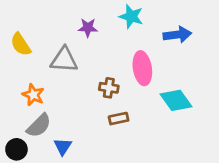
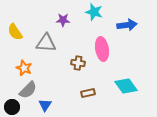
cyan diamond: (176, 100) -> (126, 86), moved
brown rectangle: (119, 119) -> (88, 93), moved

